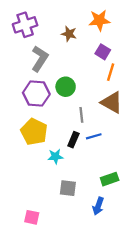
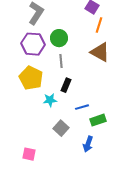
gray line: (81, 115) -> (61, 61), moved
blue line: (94, 136) -> (82, 107), moved
gray square: (68, 188) -> (61, 128), turned 35

